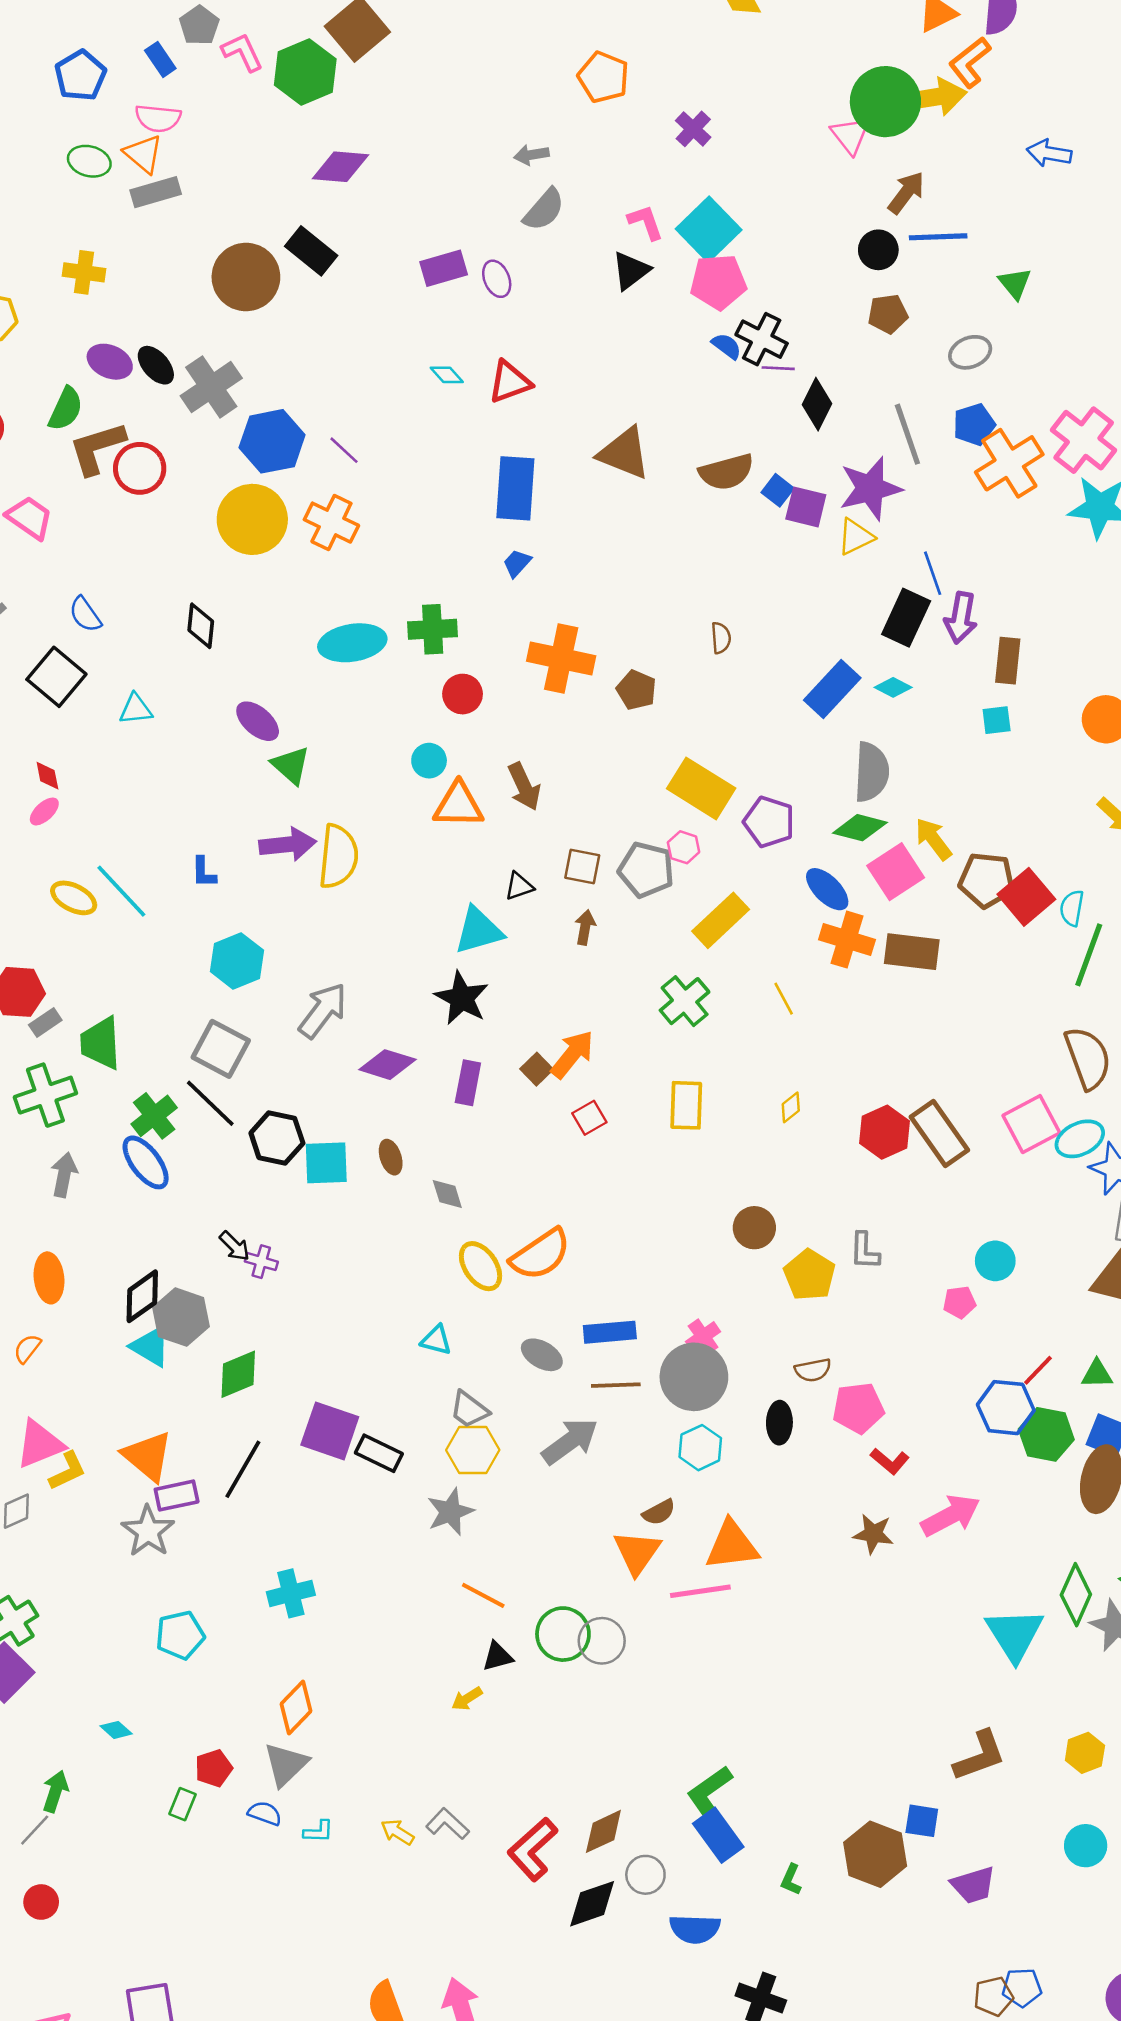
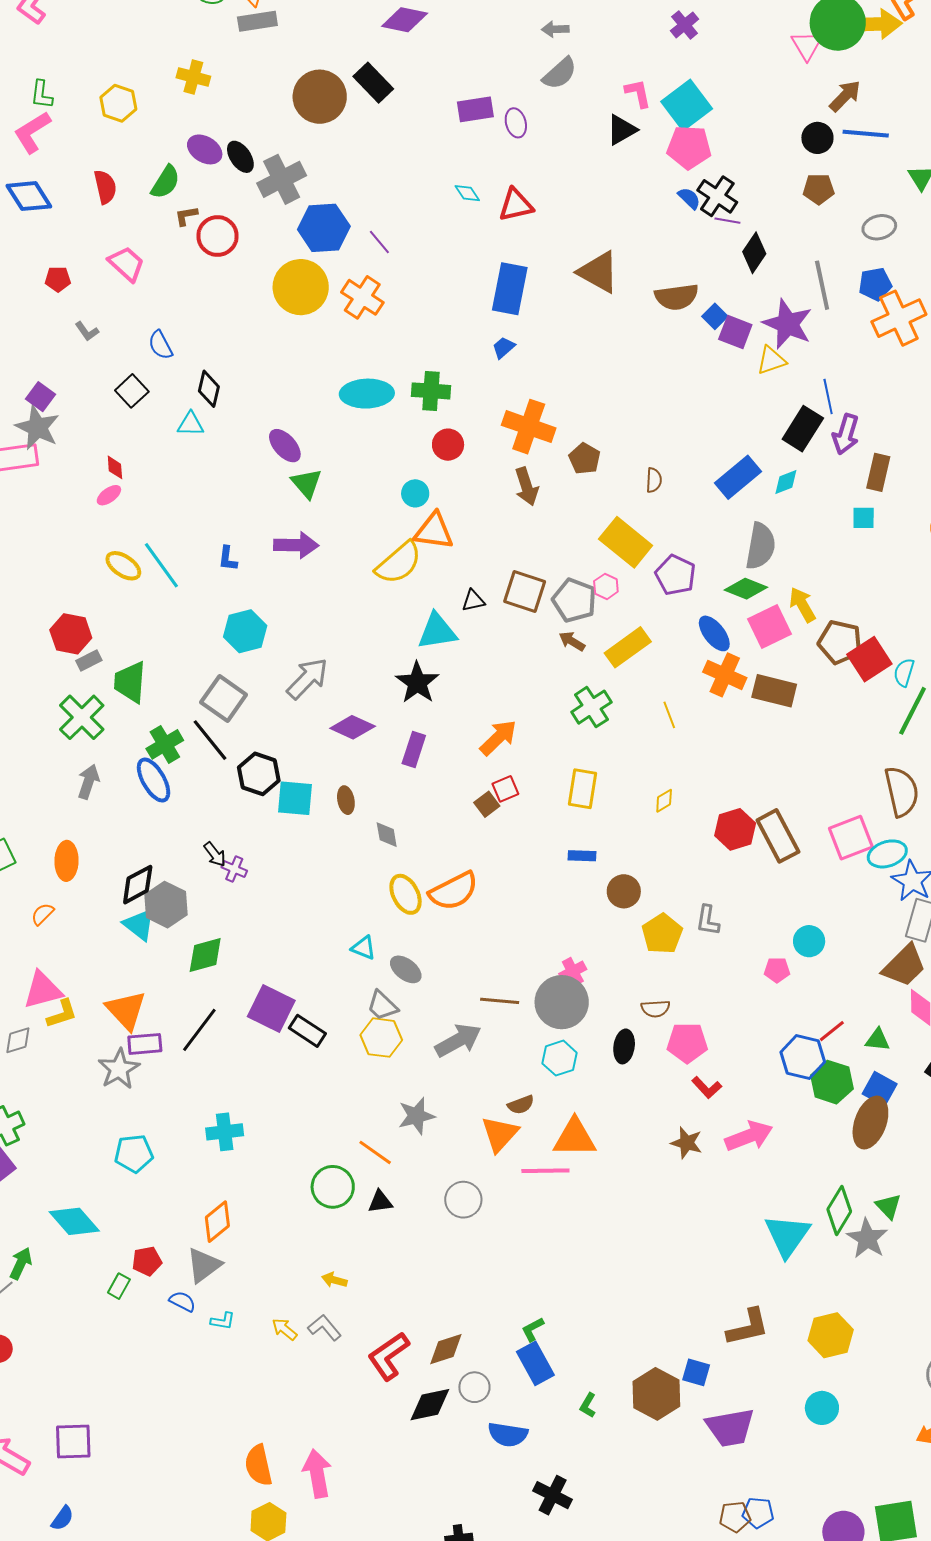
brown L-shape: (97, 448) -> (186, 216), size x0.5
purple star: (870, 488) -> (788, 324), turned 30
black diamond: (201, 626) -> (209, 389), moved
brown semicircle: (721, 638) -> (654, 480), moved
black square: (56, 677) -> (132, 391), size x0.7
cyan diamond: (893, 687) -> (786, 482), turned -56
brown arrow: (524, 786) -> (527, 486), moved
yellow semicircle: (338, 856) -> (399, 563), moved, turned 36
brown square: (582, 867) -> (525, 591), size x1.4
brown arrow: (585, 927) -> (572, 641), moved, turned -76
brown square: (537, 1069) -> (487, 804), moved
green cross: (45, 1095) -> (82, 717), turned -33
blue rectangle: (610, 1332) -> (582, 856), moved, size x0.7
gray ellipse: (542, 1355) -> (406, 969), moved
gray star: (450, 1512) -> (416, 1116), moved
green circle: (563, 1634) -> (333, 1187), moved
yellow arrow: (467, 1699) -> (334, 1280), moved, turned 40
cyan diamond: (116, 1730) -> (74, 1221), size x2.0
yellow hexagon: (1085, 1753) -> (831, 1335), size x1.4
green L-shape: (709, 1793) -> (533, 1329), size x0.6
purple trapezoid: (973, 1885) -> (730, 1428), size x1.4

